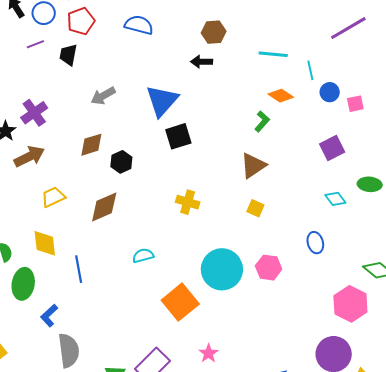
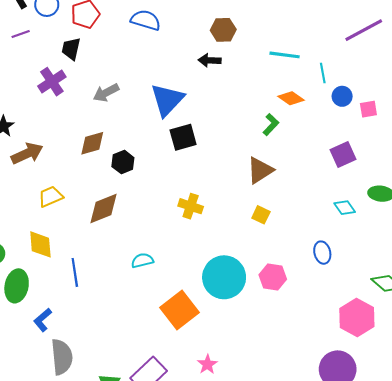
purple line: (35, 44) -> (21, 34), moved
purple cross: (34, 113) -> (52, 82), moved

